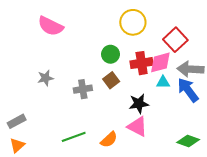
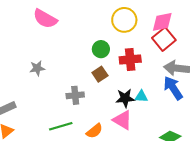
pink diamond: (160, 62) -> (162, 22), moved
cyan triangle: (163, 82) -> (141, 96), moved
gray cross: (83, 89) -> (75, 95), moved

